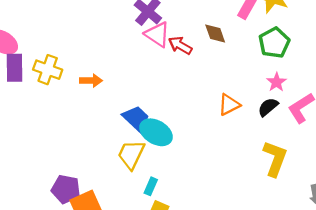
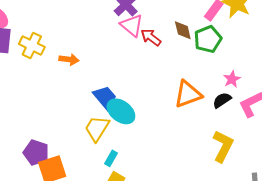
green pentagon: (274, 43) -> (208, 39), moved
orange triangle: (229, 105) -> (188, 94), size x1.4

